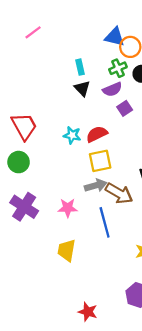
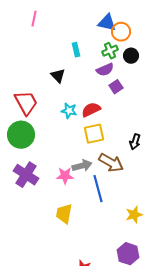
pink line: (33, 32) -> (34, 19), turned -42
black triangle: (82, 88) -> (58, 76), moved
green circle: (19, 162) -> (21, 135), size x1.4
gray arrow: (96, 186) -> (82, 166), moved

